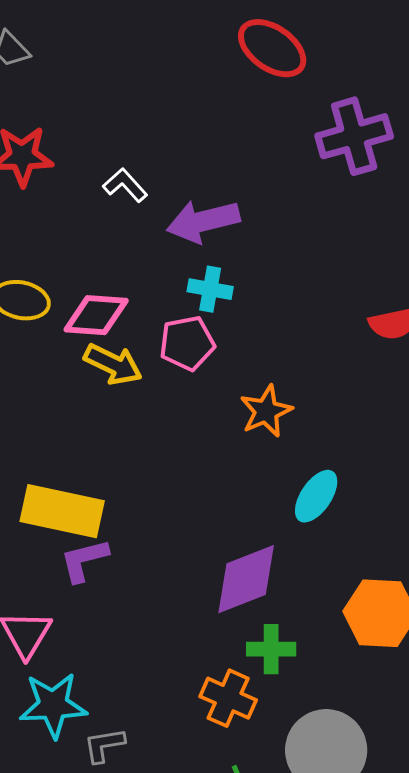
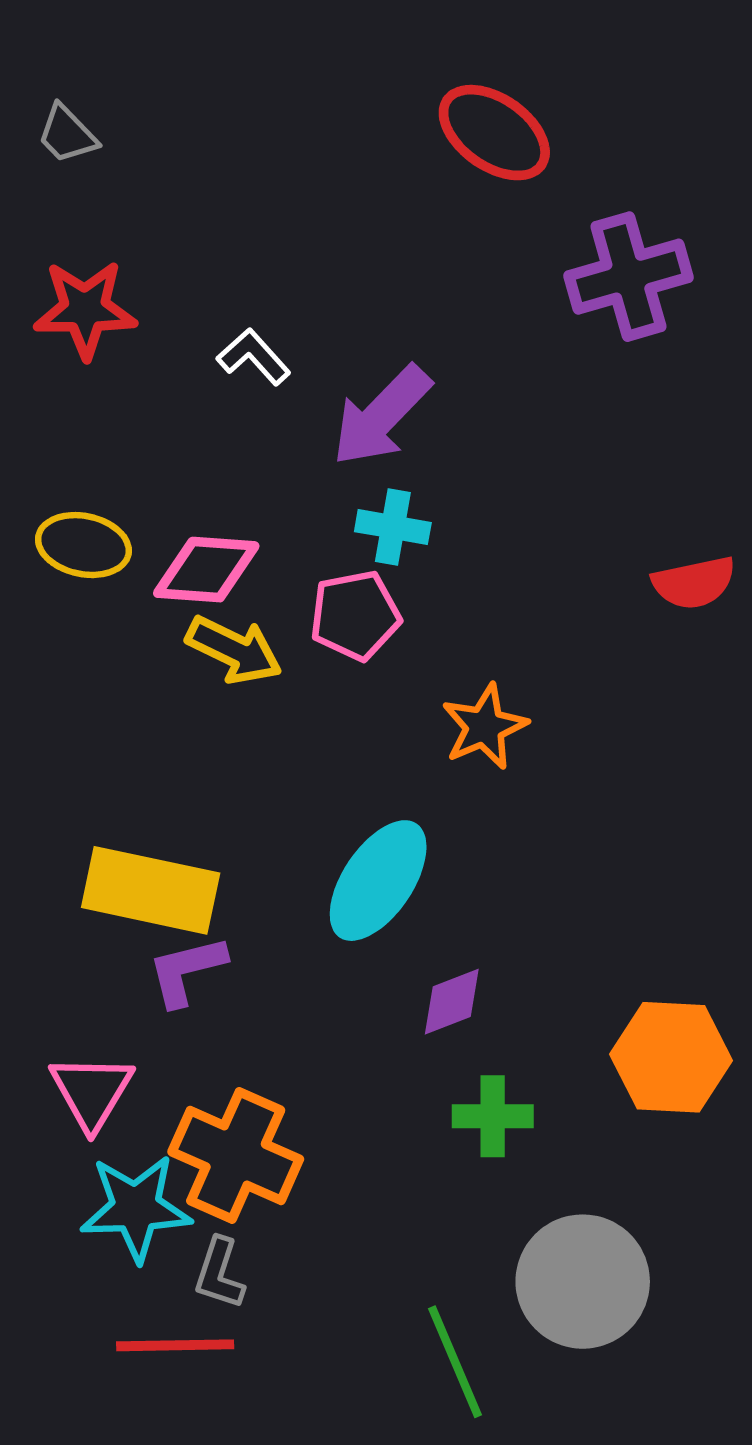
purple arrow: (203, 221) -> (381, 416), turned -32
cyan ellipse: (316, 496) -> (378, 881), moved, size x1.4
purple diamond: (246, 579) -> (452, 1002), size x0.6
orange cross: (228, 698) -> (236, 1156), moved, size x1.4
gray L-shape: (104, 745) -> (219, 1273), turned -63

